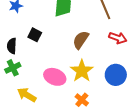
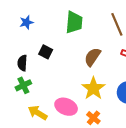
pink ellipse: (55, 77) -> (66, 107), moved

